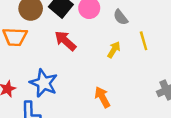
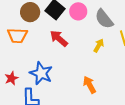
gray semicircle: (121, 17) -> (104, 19), size x1.5

